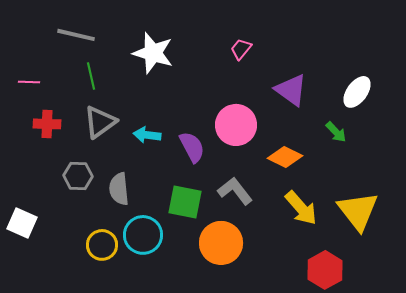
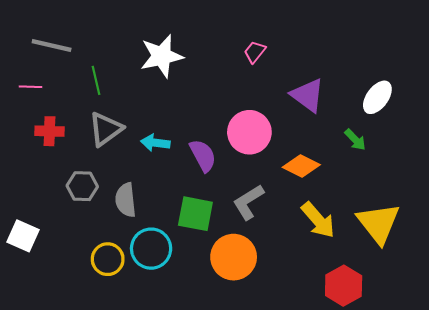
gray line: (76, 35) -> (52, 45), moved
white star: (153, 53) -> (162, 56), turned -30
gray L-shape: (235, 191) -> (248, 202), turned -84

